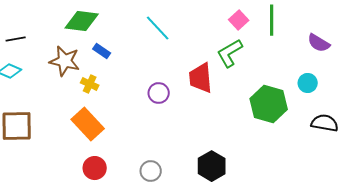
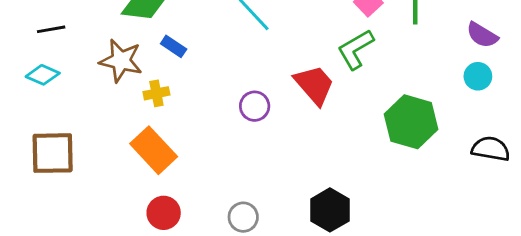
red trapezoid: (201, 78) -> (314, 85), turned 144
cyan circle: (308, 83) -> (478, 76), moved
yellow cross: (90, 84) -> (156, 93), turned -36

